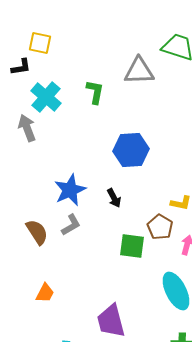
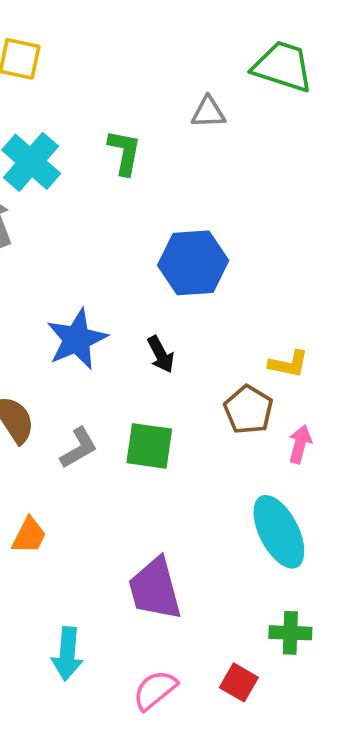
gray triangle: (139, 71) -> (208, 112), size x0.6
gray L-shape: (71, 225) -> (79, 448), moved
green square: (132, 246) -> (149, 446), moved

